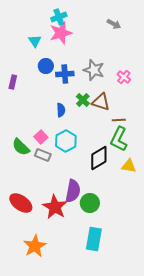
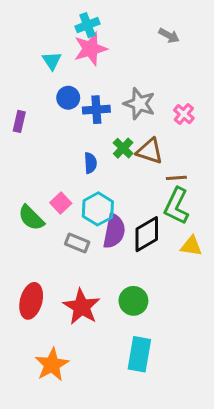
gray rectangle: (43, 155) -> (77, 243), moved
purple semicircle: (73, 191) -> (114, 231), moved
red ellipse: (21, 203) -> (31, 301), turned 70

